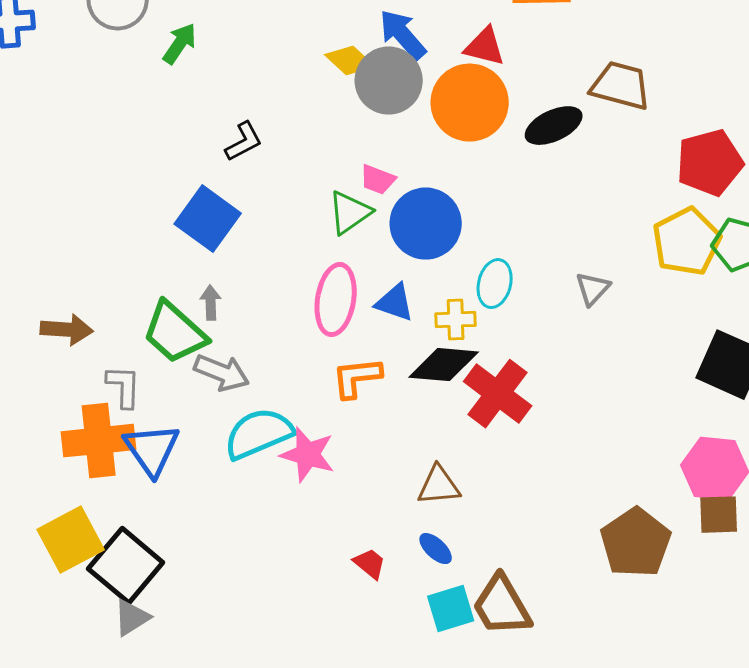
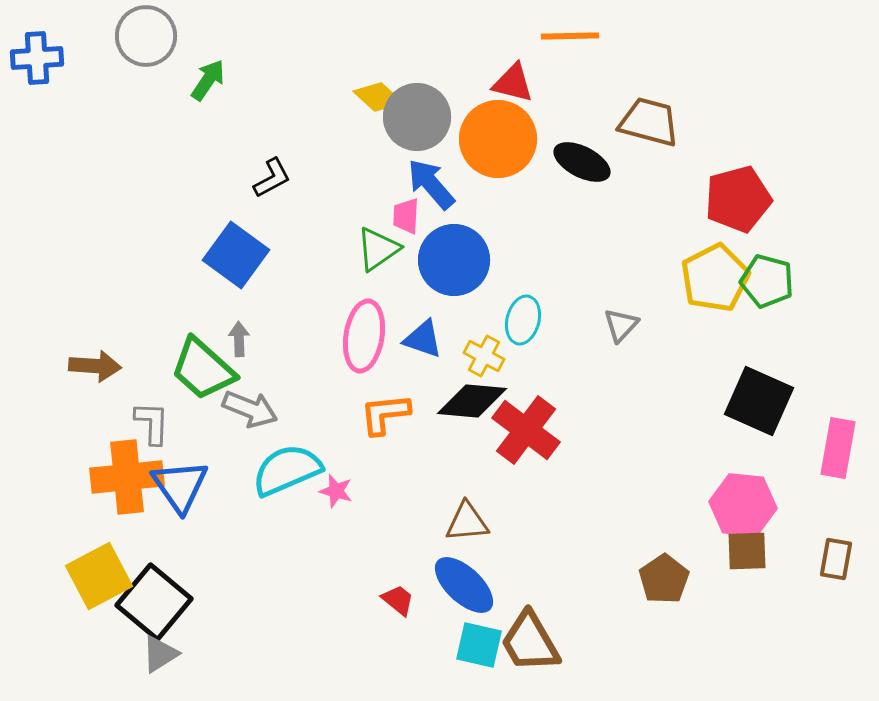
blue arrow: (403, 35) -> (431, 184), moved
black ellipse: (554, 126) -> (582, 162), turned 52
pink trapezoid: (378, 180) -> (406, 216), turned 72
yellow cross: (456, 320) -> (484, 356), turned 30
pink star: (308, 455) -> (336, 491), size x0.6
brown pentagon: (636, 543) -> (664, 579), size x0.7
blue ellipse: (436, 549) -> (464, 585), size x1.8
cyan square: (451, 609) -> (479, 645), turned 30

